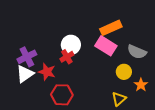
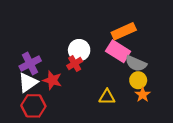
gray semicircle: (137, 52) -> (136, 64), moved
orange star: (141, 85) -> (143, 95), moved
red hexagon: (62, 95) -> (33, 106), moved
yellow triangle: (119, 99) -> (107, 97), moved, turned 42

